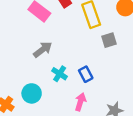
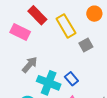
cyan cross: (60, 74) -> (49, 83), size x1.6

